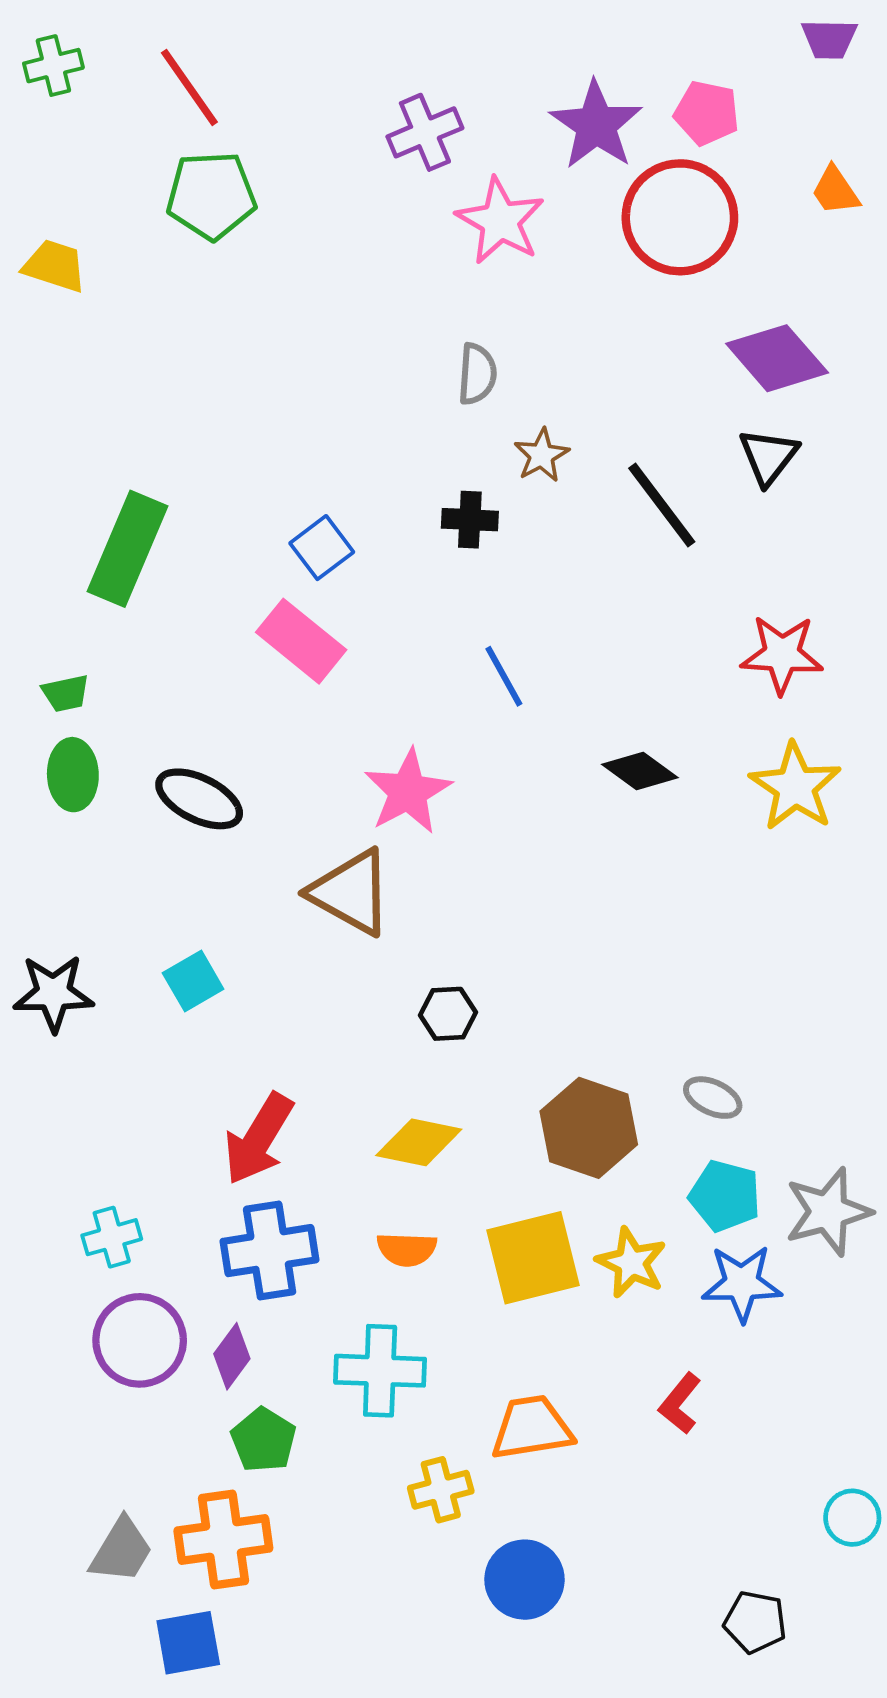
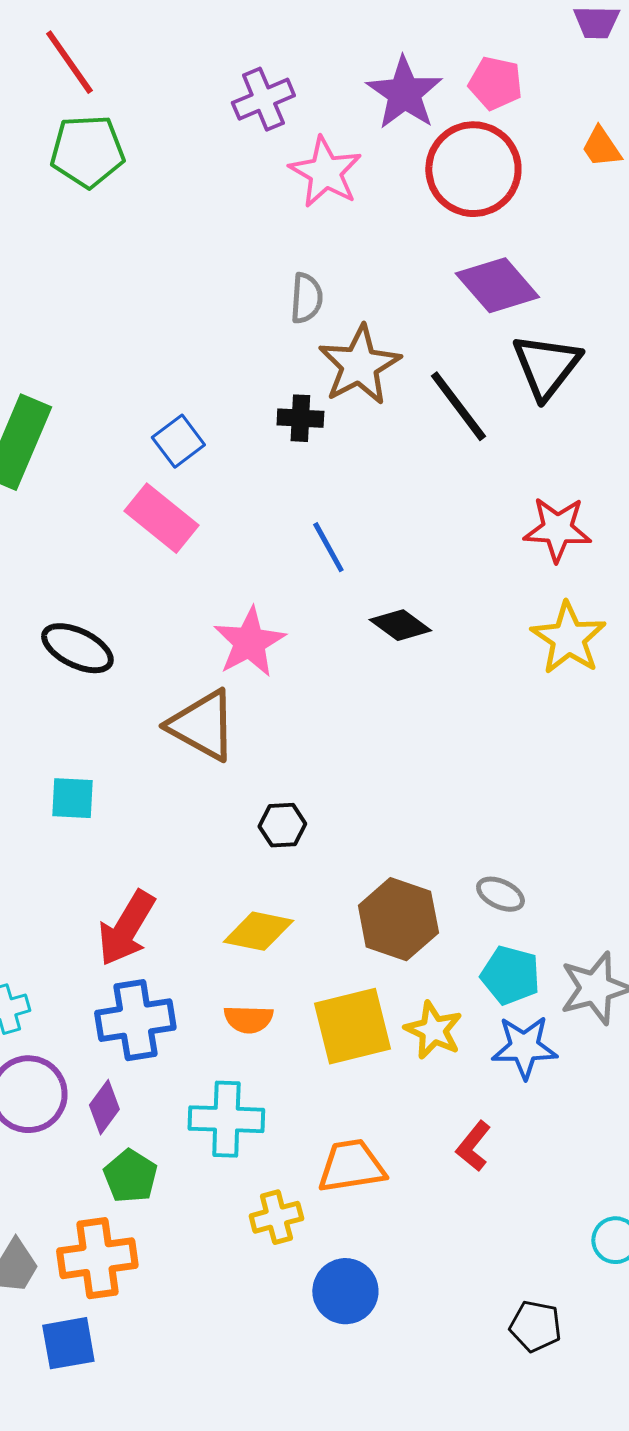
purple diamond: (777, 358) -> (497, 285), moved
brown star: (541, 455) -> (359, 365), size x1.8
black triangle: (769, 457) -> (546, 366), size x1.4
black diamond: (640, 771) -> (400, 625), moved
cyan square: (193, 981) -> (72, 798), turned 33

